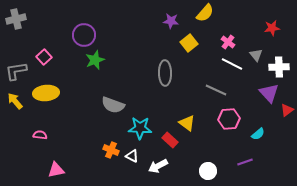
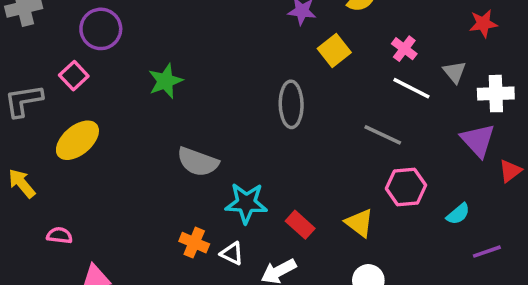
purple circle: (84, 35) -> (101, 29), moved
yellow ellipse: (46, 93) -> (77, 140), turned -35
yellow arrow: (15, 101) -> (22, 183), moved
yellow triangle: (187, 123) -> (359, 223), moved
pink semicircle: (40, 135) -> (59, 235), moved
purple line: (245, 162) -> (487, 252), moved

